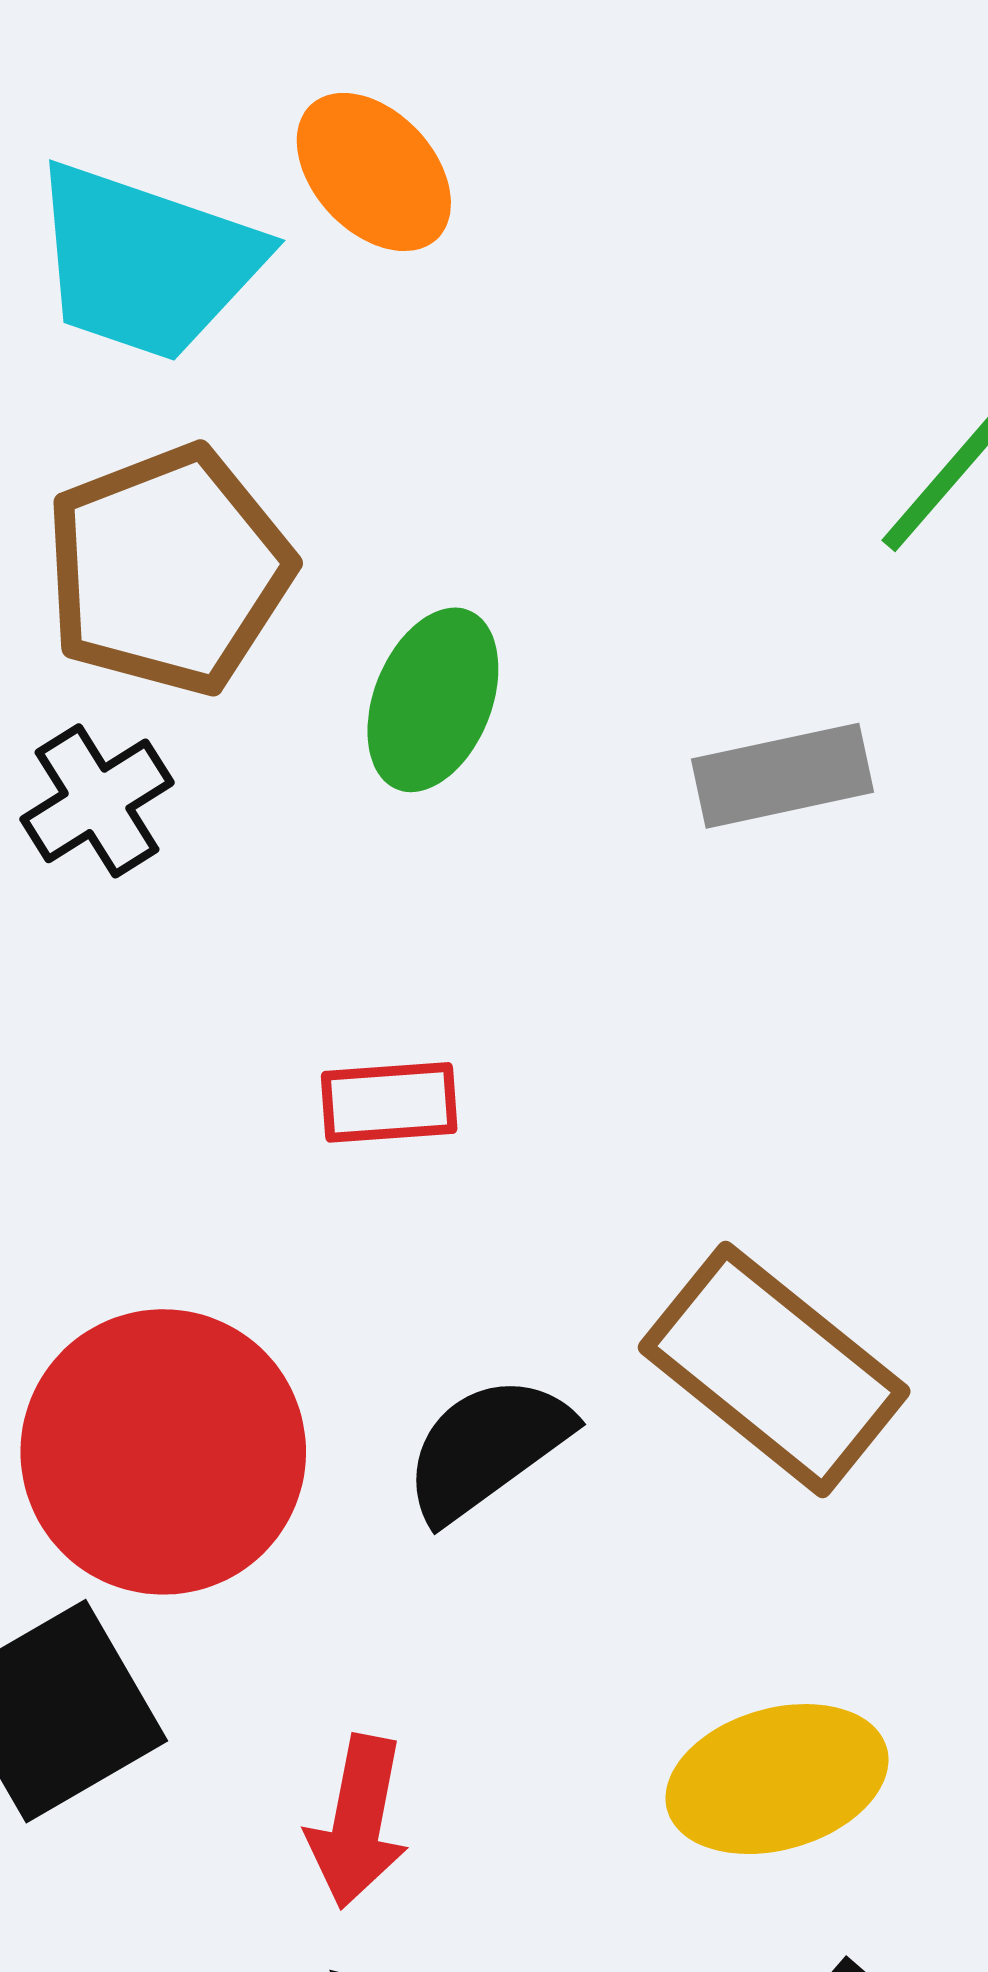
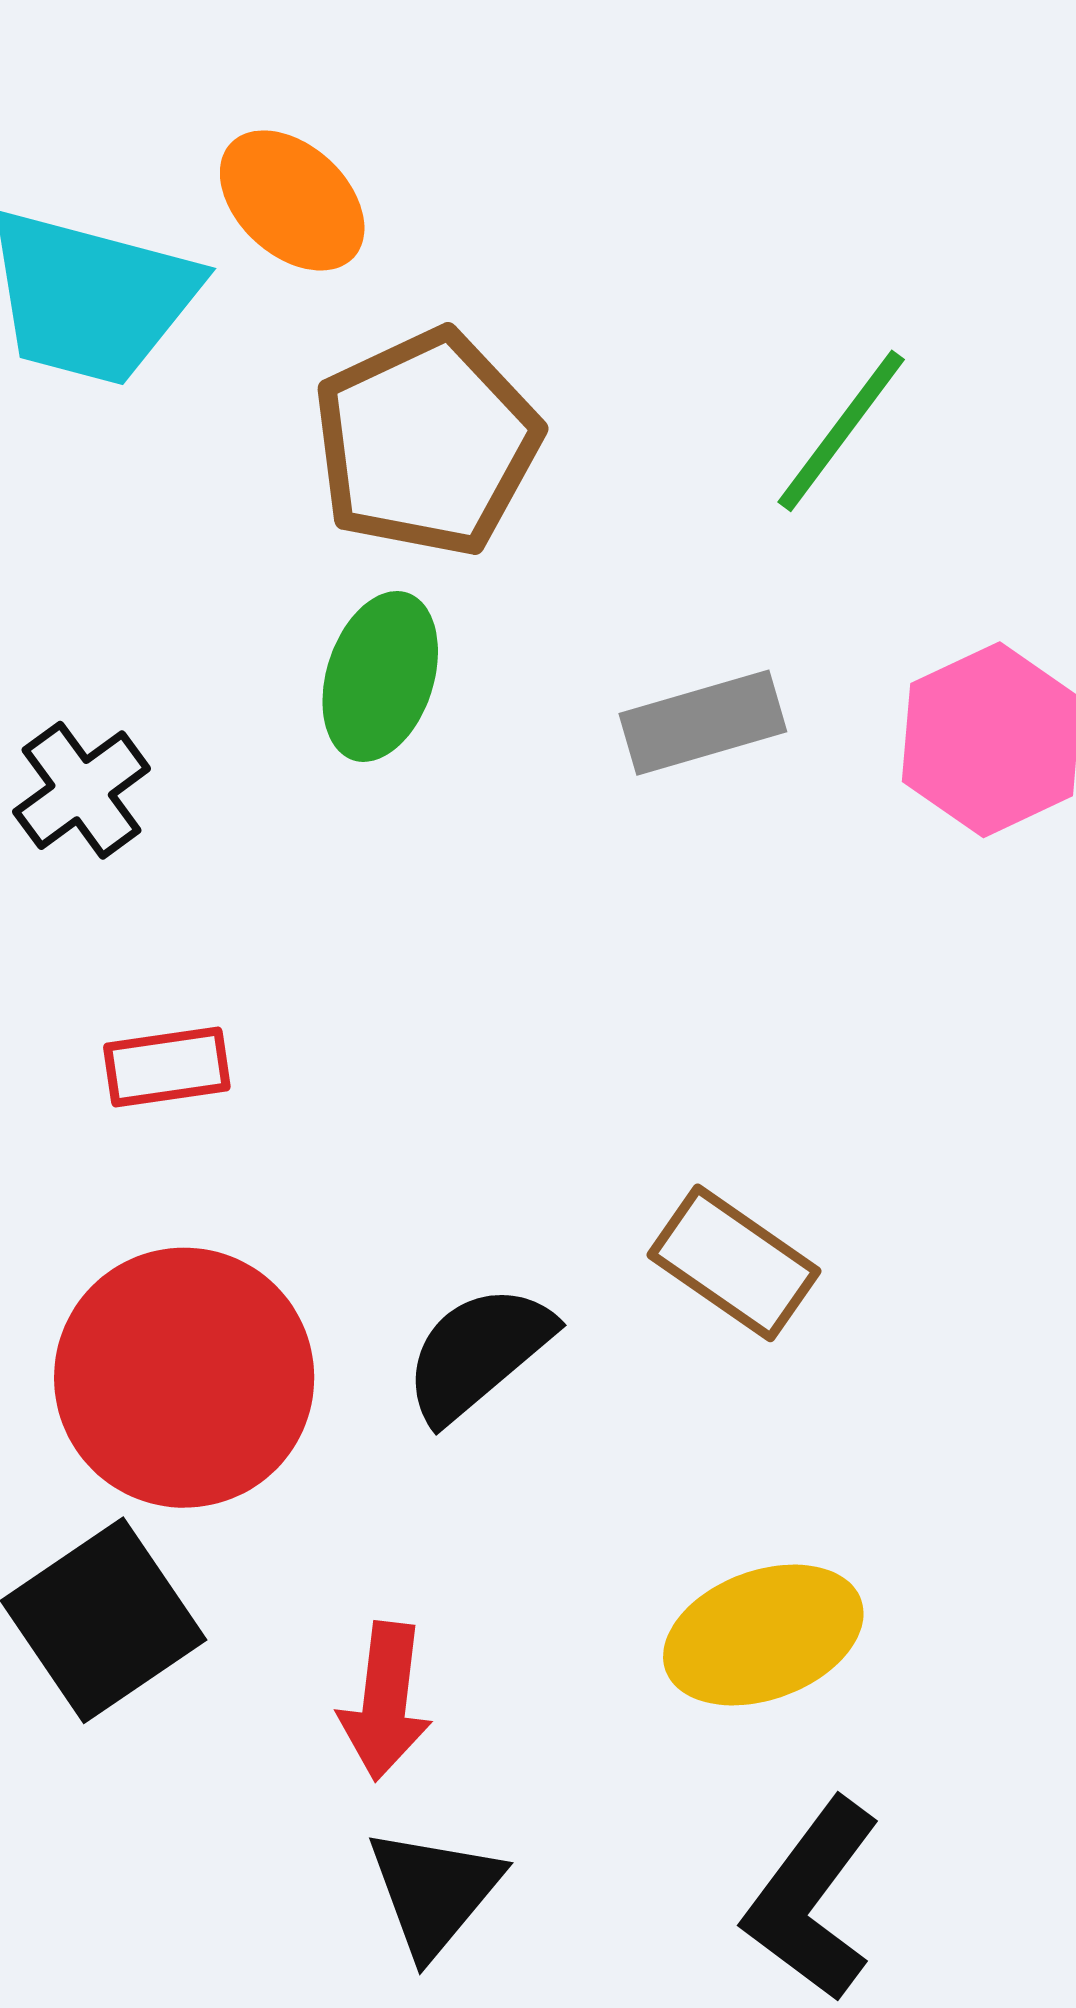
brown pentagon: (168, 570) -> (427, 443), moved
red rectangle: (389, 1102) -> (167, 1067), moved
brown rectangle: (774, 1369) -> (734, 1263), size x0.7

